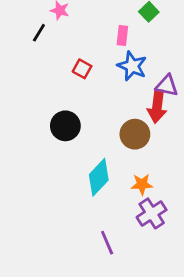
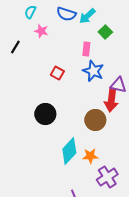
black line: (39, 33) -> (15, 47), moved
orange star: (142, 184) -> (90, 156), moved

